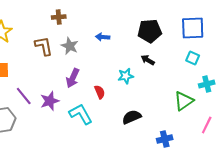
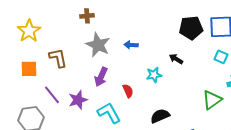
black pentagon: (150, 31) -> (191, 28), moved
blue arrow: (103, 37) -> (131, 45), moved
brown L-shape: (44, 46) -> (58, 58), moved
gray star: (70, 46) -> (98, 45), size x1.4

